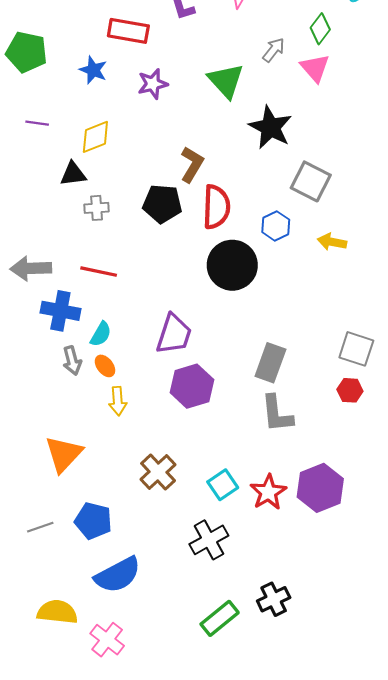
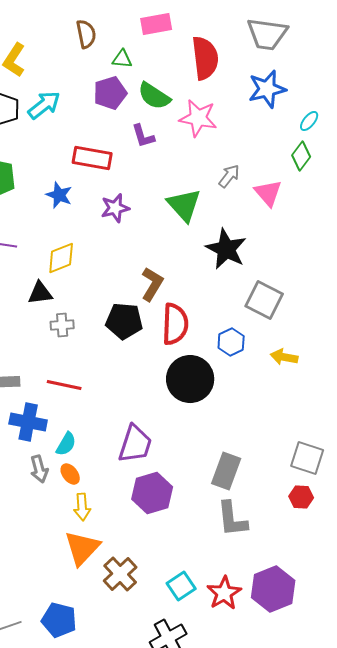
green diamond: (320, 29) -> (301, 156), moved
orange triangle: (64, 454) -> (82, 548), moved

